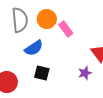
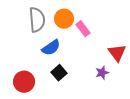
black square: (42, 73) -> (59, 73), turned 35

